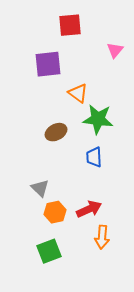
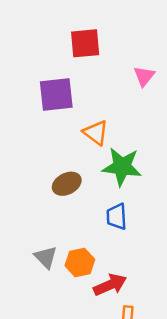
orange hexagon: (55, 212) -> (80, 262), moved

